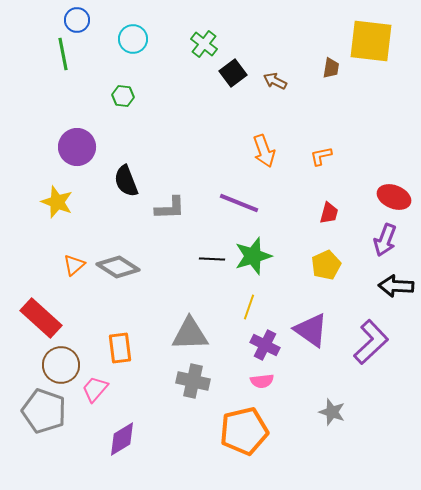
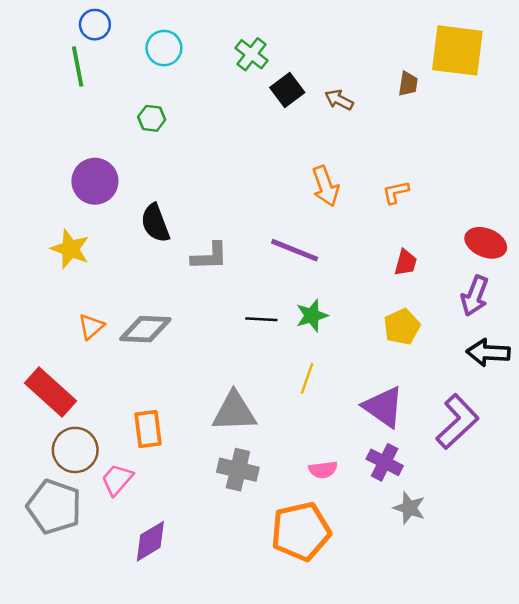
green star: (253, 256) -> (312, 316), size x0.7
gray diamond: (118, 267) -> (145, 329), turned -30
purple cross: (265, 345) -> (385, 462), moved

